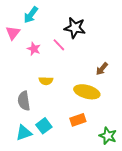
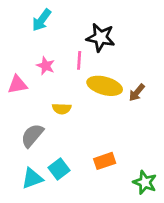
pink triangle: (13, 33) -> (17, 84), moved, turned 42
pink line: (59, 45) -> (79, 60), turned 48
yellow ellipse: (87, 92) -> (105, 86), moved
gray semicircle: (24, 101) -> (32, 135), turned 48

